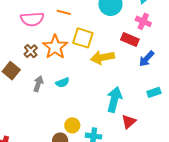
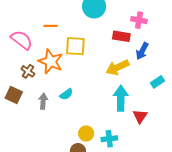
pink semicircle: (32, 19) -> (22, 40), turned -125
pink cross: (143, 21) -> (139, 20), moved
yellow arrow: (102, 57) -> (118, 67), moved

